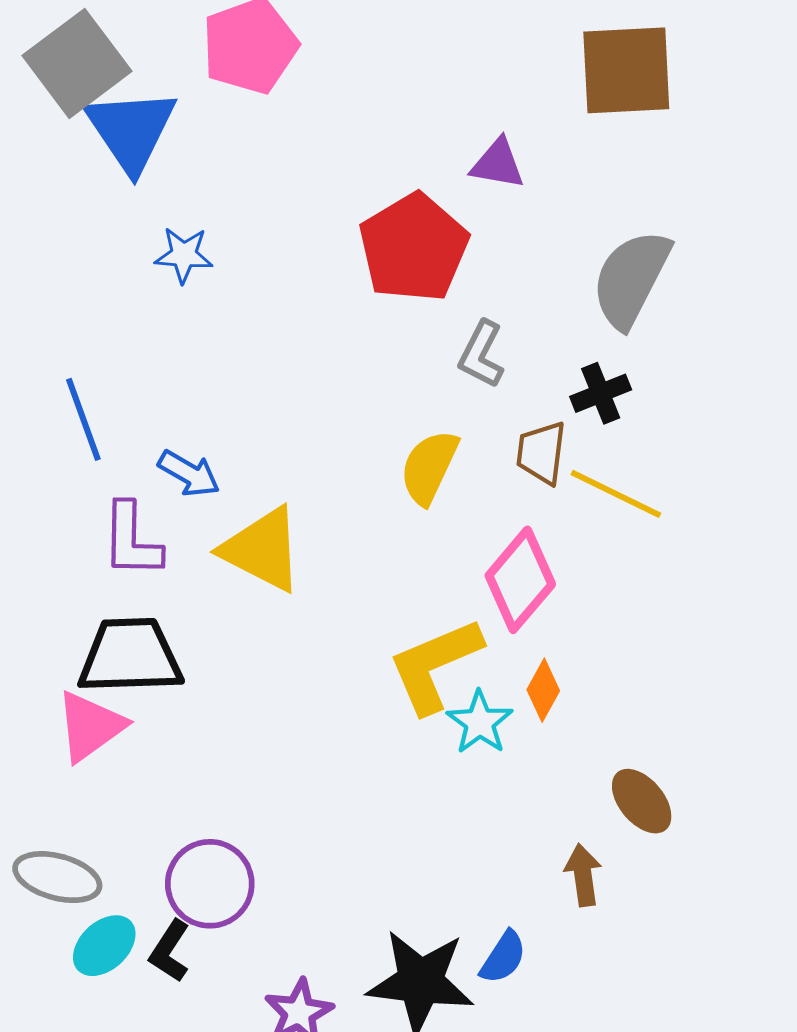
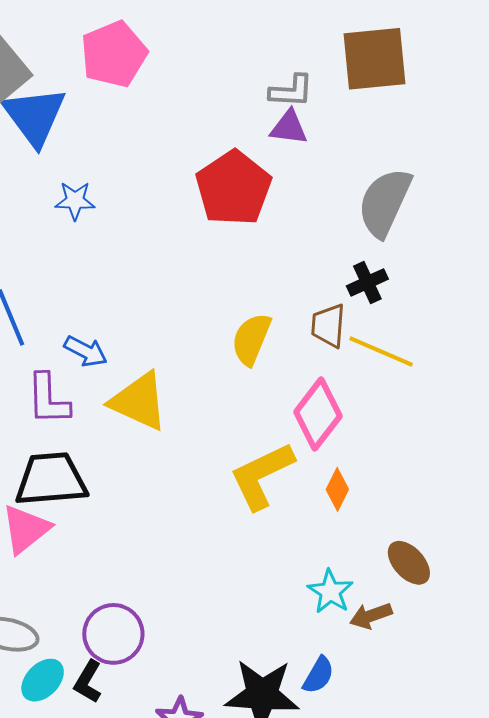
gray L-shape: (481, 354) -> (291, 91), moved, turned -111
cyan star: (480, 722) -> (330, 592), moved
brown arrow: (583, 875) -> (371, 616), turned -99

